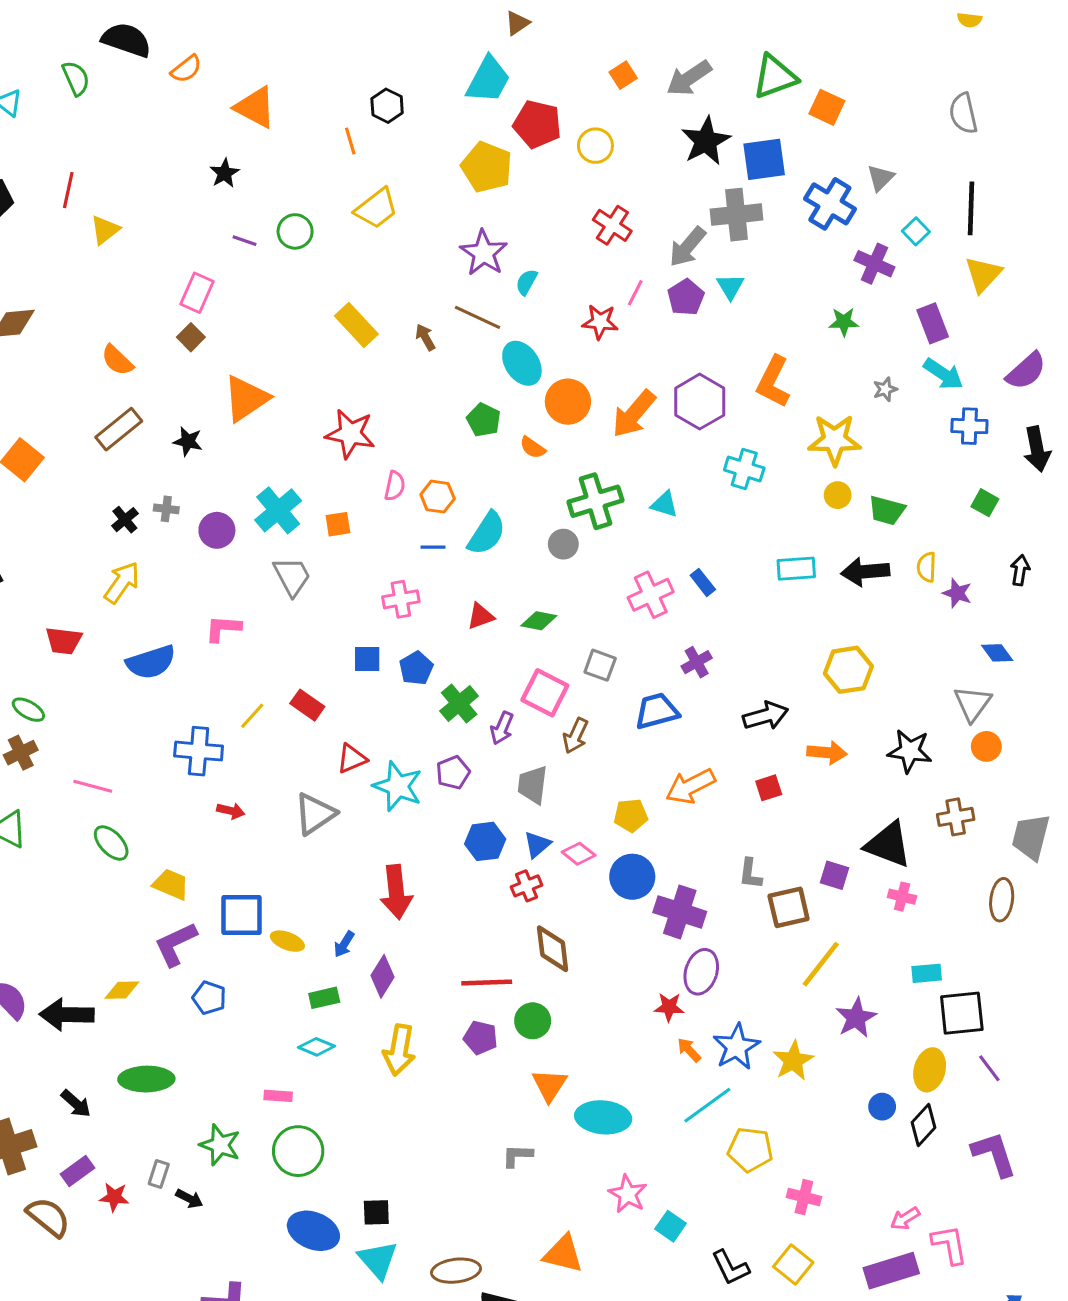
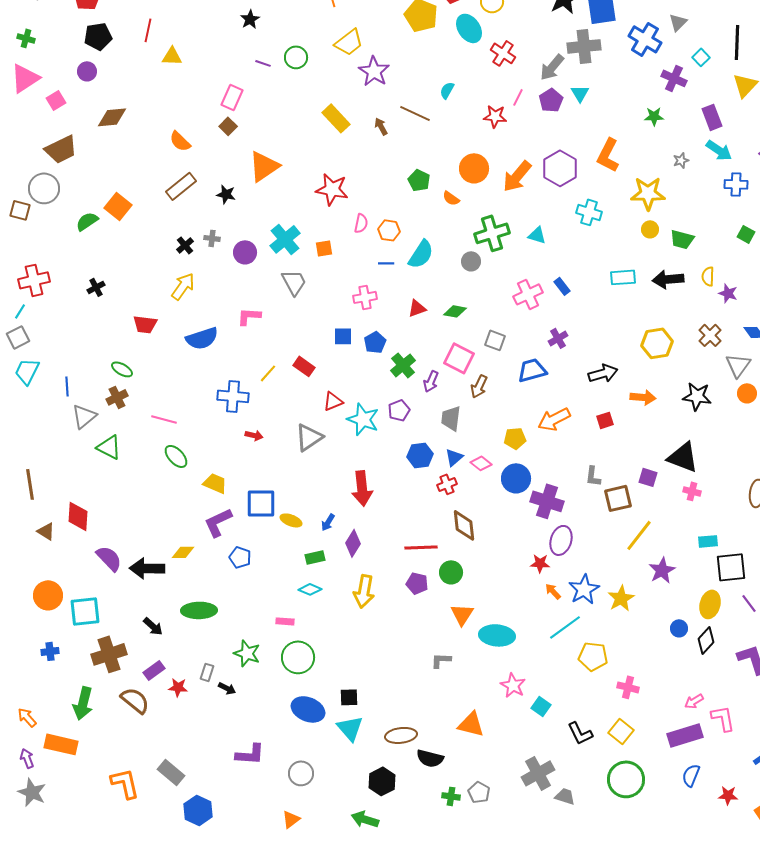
yellow triangle: (105, 230) -> (172, 56), turned 40
purple star: (484, 253) -> (374, 71), moved
cyan ellipse: (522, 363) -> (469, 28), moved
brown cross: (956, 817) -> (710, 335), moved, turned -35

